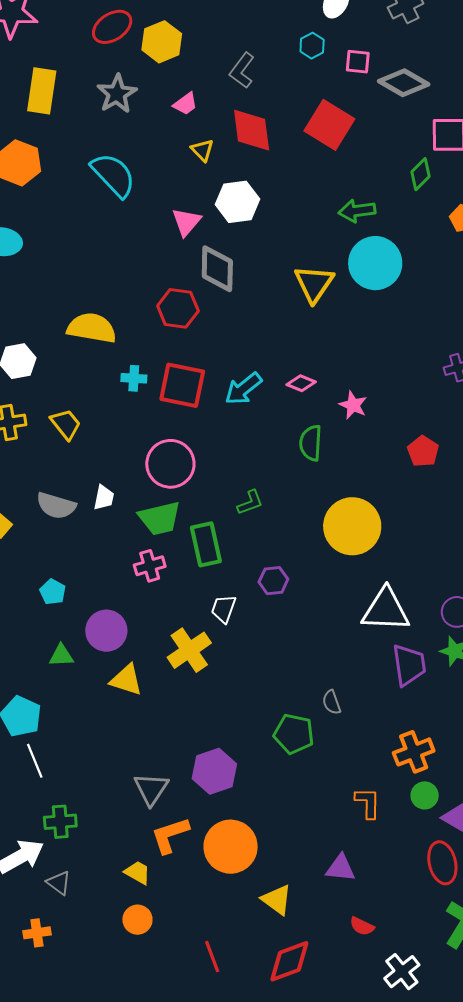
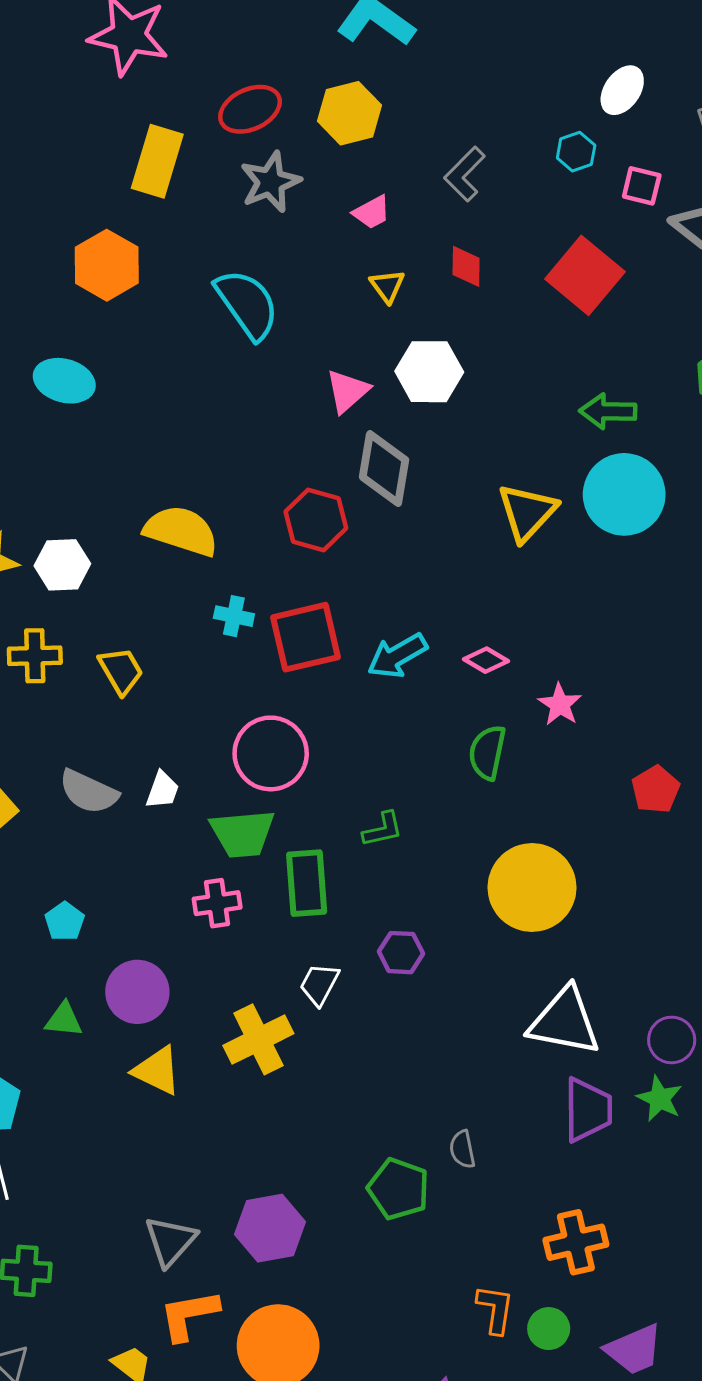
red ellipse: (112, 27) -> (250, 109), moved
red diamond: (252, 130) -> (466, 266), size x0.6
red square: (182, 385) -> (305, 637), turned -33
green circle: (425, 795) -> (549, 1329), moved

